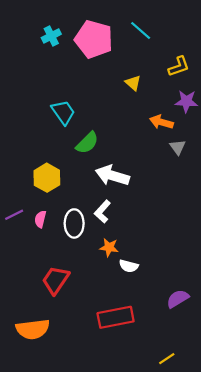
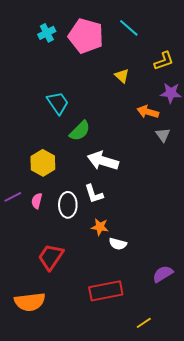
white L-shape: (102, 211) -> (94, 194), turned -60
yellow line: (167, 359) -> (144, 323), moved

